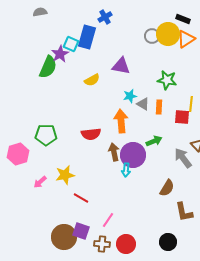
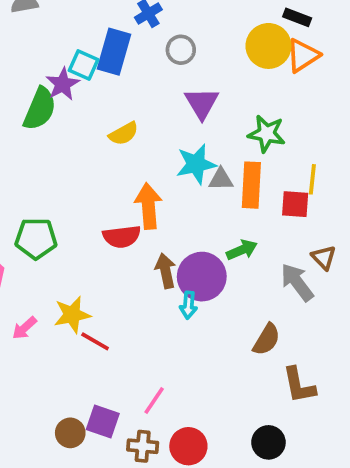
gray circle: (152, 36) -> (181, 50), moved
purple triangle: (121, 66) -> (202, 103), moved, turned 48
cyan star: (130, 96) -> (196, 164), size x1.5
gray triangle: (143, 104) -> (221, 179), turned -32
orange rectangle: (159, 107) -> (251, 185), size x1.6
orange arrow: (121, 121) -> (148, 206), moved
red line: (81, 198) -> (95, 341), moved
brown circle: (64, 237) -> (70, 433), size x0.6

